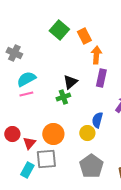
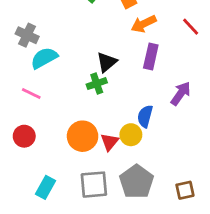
gray cross: (14, 53) -> (27, 35), moved
orange arrow: (96, 55) -> (144, 24), turned -120
pink line: (26, 94) -> (31, 93), moved, turned 40
red triangle: (29, 143) -> (110, 142), moved
gray square: (46, 159) -> (94, 185), moved

